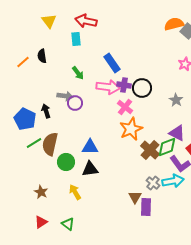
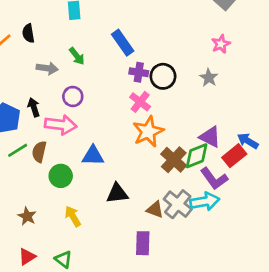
pink arrow: (108, 87) -> (61, 125), moved
gray arrow: (65, 96) -> (47, 68), moved
gray star: (176, 100) -> (209, 78), moved
brown semicircle: (50, 144) -> (39, 152), size x0.7
black triangle: (90, 169) -> (117, 193), moved
gray cross: (153, 183) -> (178, 204), size x1.5
brown triangle: (135, 197) -> (155, 210), moved, turned -40
purple rectangle: (146, 207) -> (143, 243), moved

